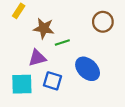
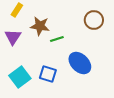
purple triangle: (37, 58) -> (13, 37), moved, turned -42
cyan square: (22, 84) -> (20, 77), turned -35

